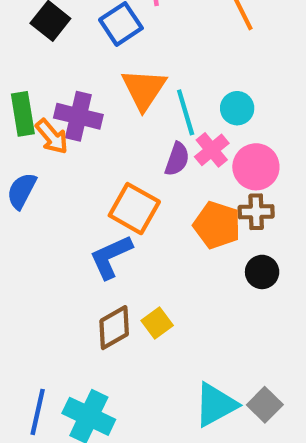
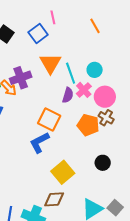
purple cross: (78, 116) -> (21, 78), turned -30
brown cross: (256, 212) -> (106, 118), turned 35
black circle: (262, 272) -> (103, 163), moved
yellow square: (157, 323) -> (63, 172), size x1.6
brown diamond: (114, 328) -> (54, 199), moved, turned 30

